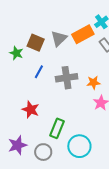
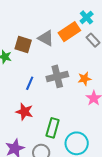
gray triangle: (59, 38) -> (46, 38), turned -42
blue line: (39, 72) -> (30, 83), moved

